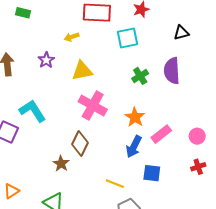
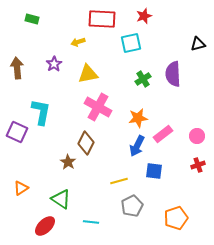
black triangle: (181, 33) -> (198, 44), moved
cyan L-shape: (33, 111) -> (41, 112), turned 44
orange star: (135, 117) -> (138, 118), turned 30
yellow line: (115, 184) -> (119, 181), turned -36

